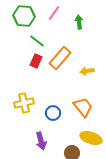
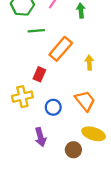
green line: (37, 41) -> (36, 31), turned -42
red rectangle: (36, 61) -> (39, 74), moved
yellow arrow: (87, 71) -> (89, 63), turned 96

